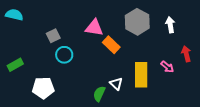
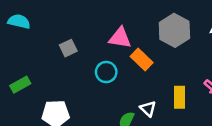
cyan circle: (64, 55) -> (106, 72), moved
yellow rectangle: (141, 75) -> (179, 97), size x0.7

